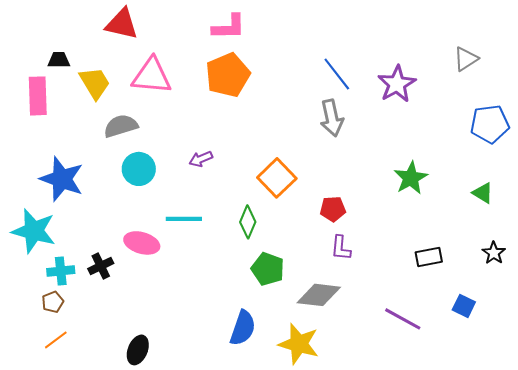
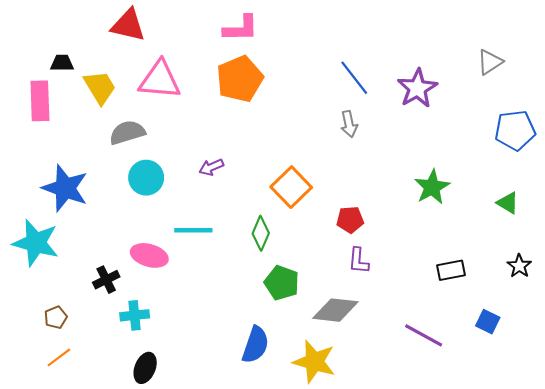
gray arrow: (332, 118) -> (349, 124), size x0.7
cyan cross: (61, 271) -> (135, 315), moved

